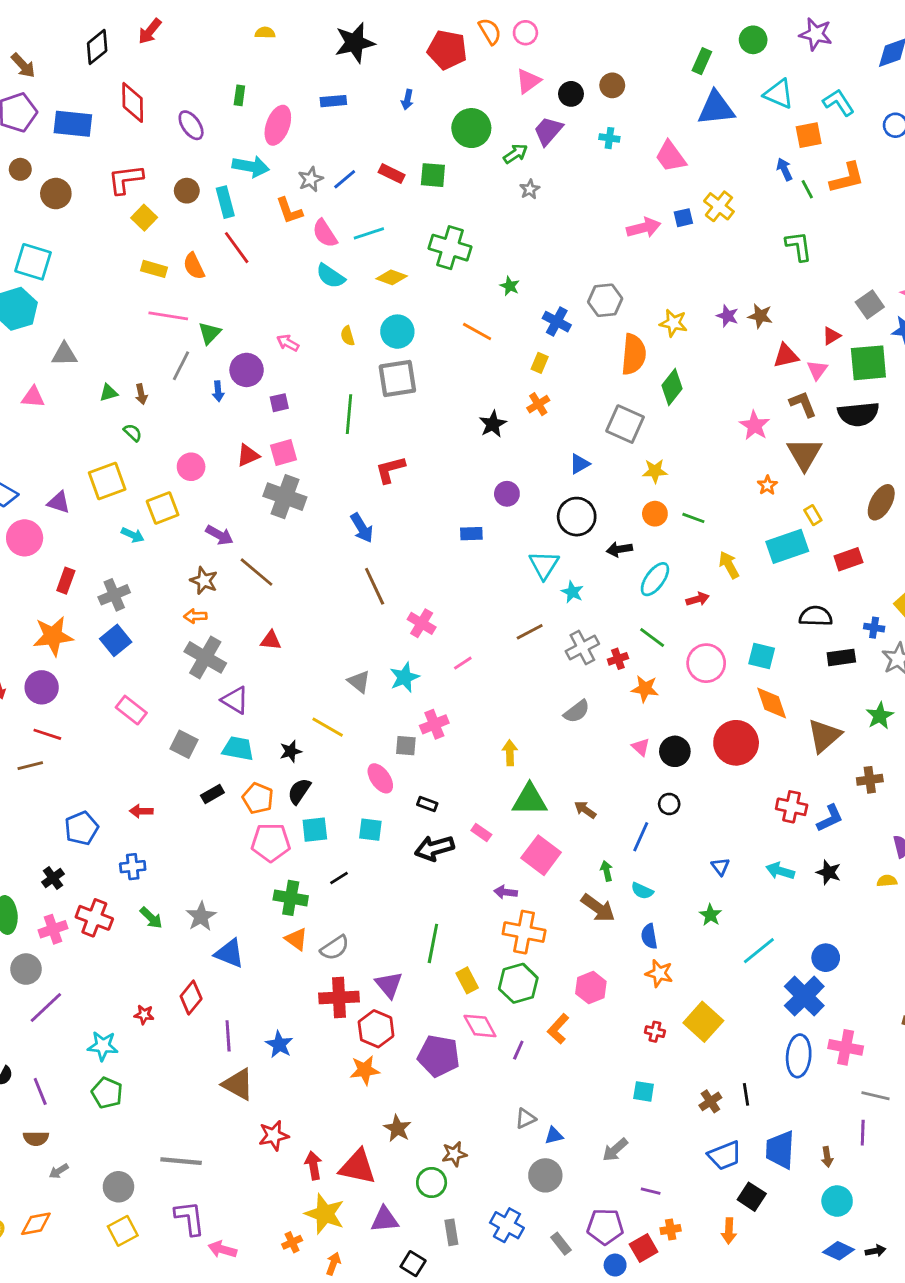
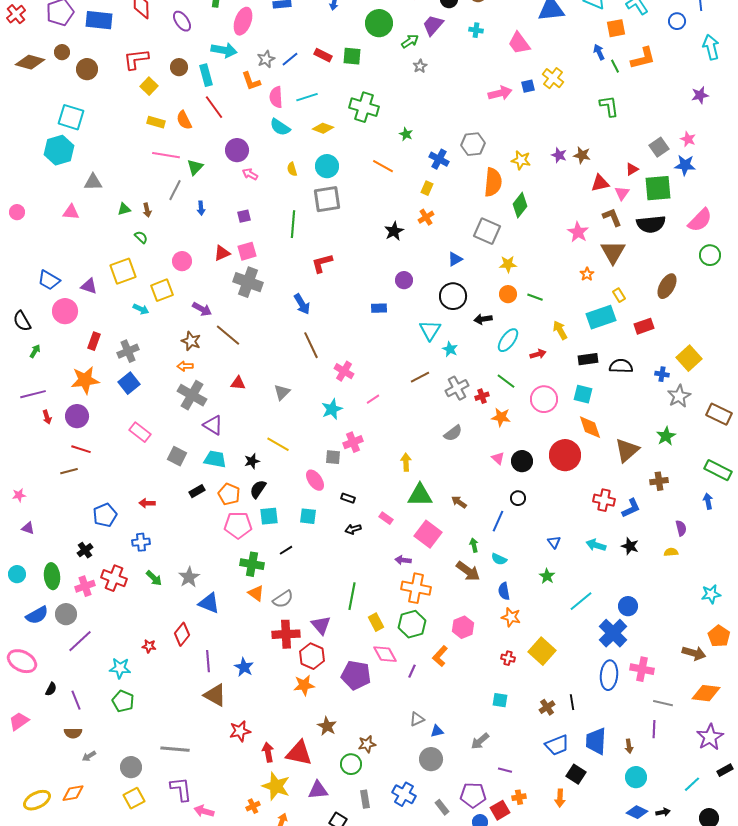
pink semicircle: (325, 233) -> (276, 97), turned 30
purple circle: (247, 370) -> (237, 150), moved
black rectangle: (841, 657) -> (588, 359), moved
gray triangle: (359, 682) -> (282, 392), moved, turned 36
black arrow: (434, 848) -> (353, 529), size x0.6

